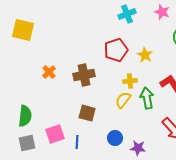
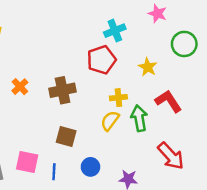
cyan cross: (127, 14) -> (115, 31), moved
yellow star: (145, 55) -> (148, 67), moved
pink square: (55, 134) -> (27, 162), turned 30
blue circle: (115, 138) -> (90, 167), moved

